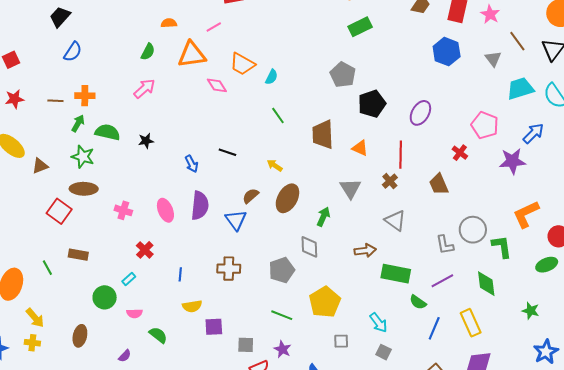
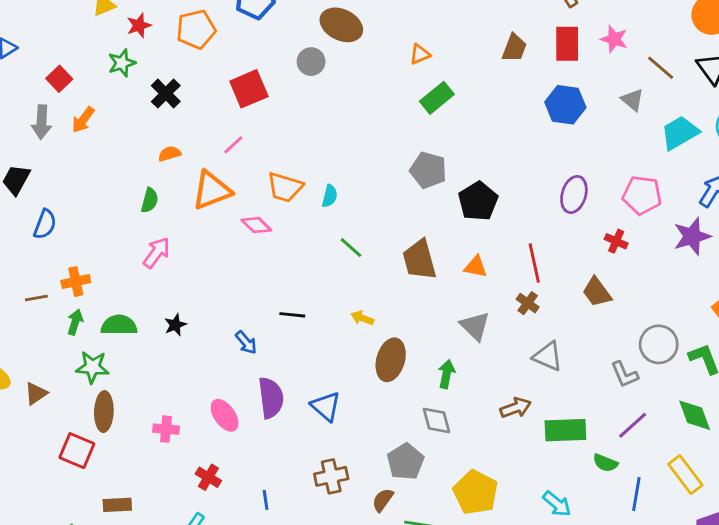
purple ellipse: (420, 113) -> (574, 194), moved
brown ellipse: (84, 189) -> (104, 412), turned -76
brown semicircle: (251, 196) -> (383, 500), moved

